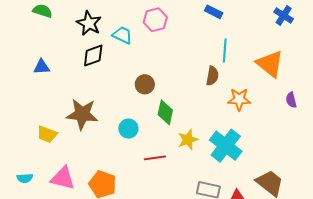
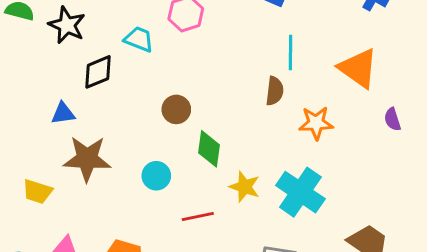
black star: (89, 23) -> (67, 25), moved
blue triangle: (42, 67) -> (63, 113), moved
yellow star: (188, 140) -> (245, 187), turned -30

